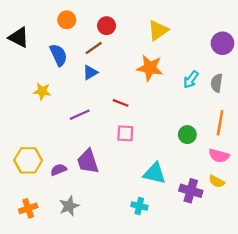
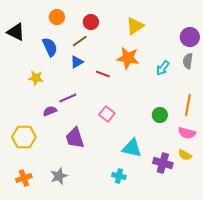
gray semicircle: (217, 83) -> (188, 61), moved
red line: (121, 103) -> (103, 74), moved
pink square: (125, 133) -> (107, 114), turned 35
purple semicircle: (59, 170) -> (50, 111), moved

